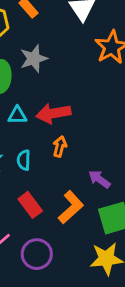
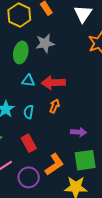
purple arrow: (99, 179) -> (78, 132), turned 140
orange L-shape: (71, 207) -> (54, 164), moved

